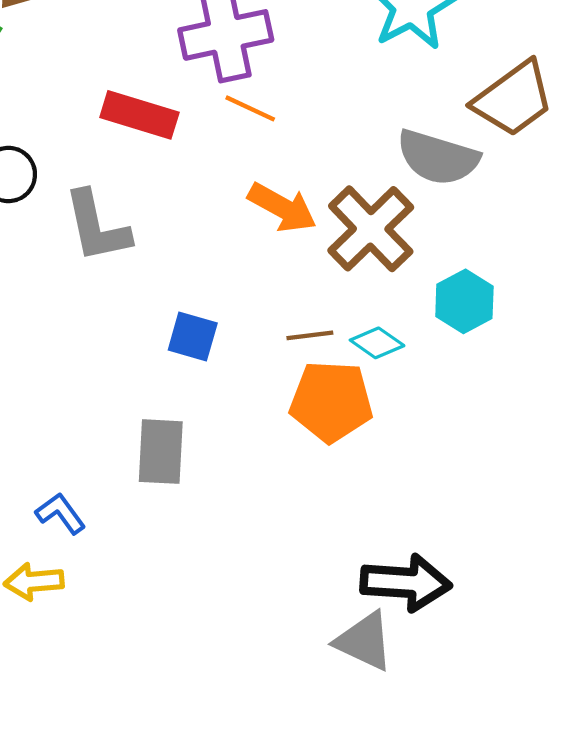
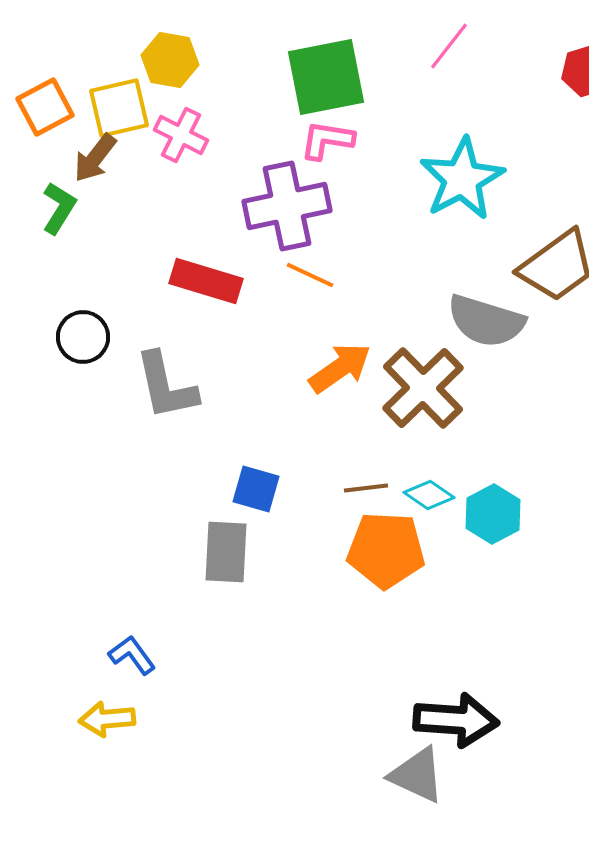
orange arrow: (282, 208) -> (340, 368), turned -64
cyan hexagon: (464, 301) -> (493, 514), moved
gray rectangle: (161, 452) -> (226, 552), moved

